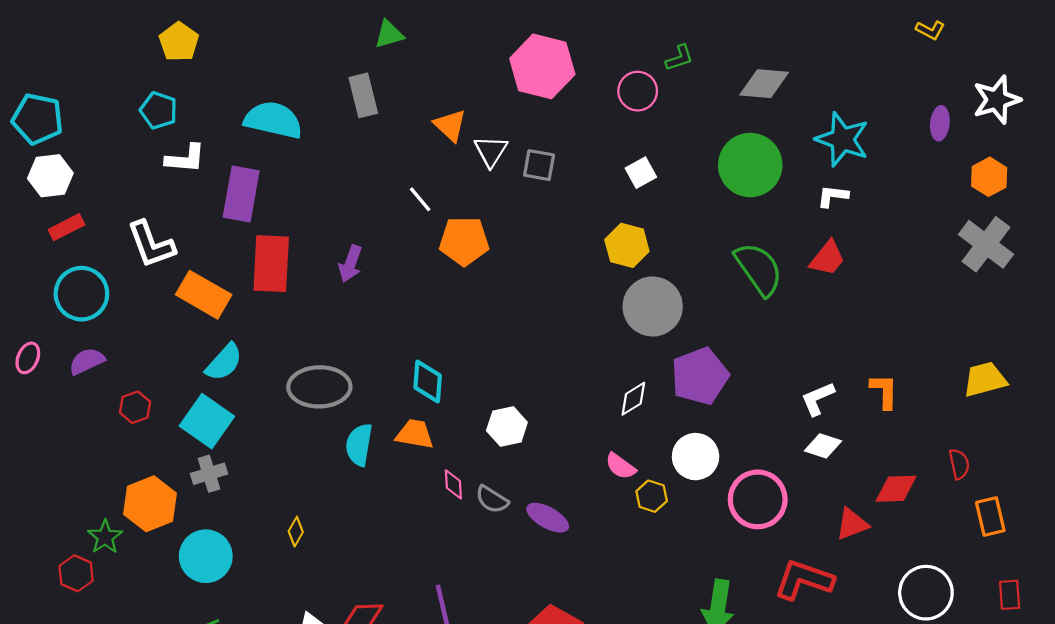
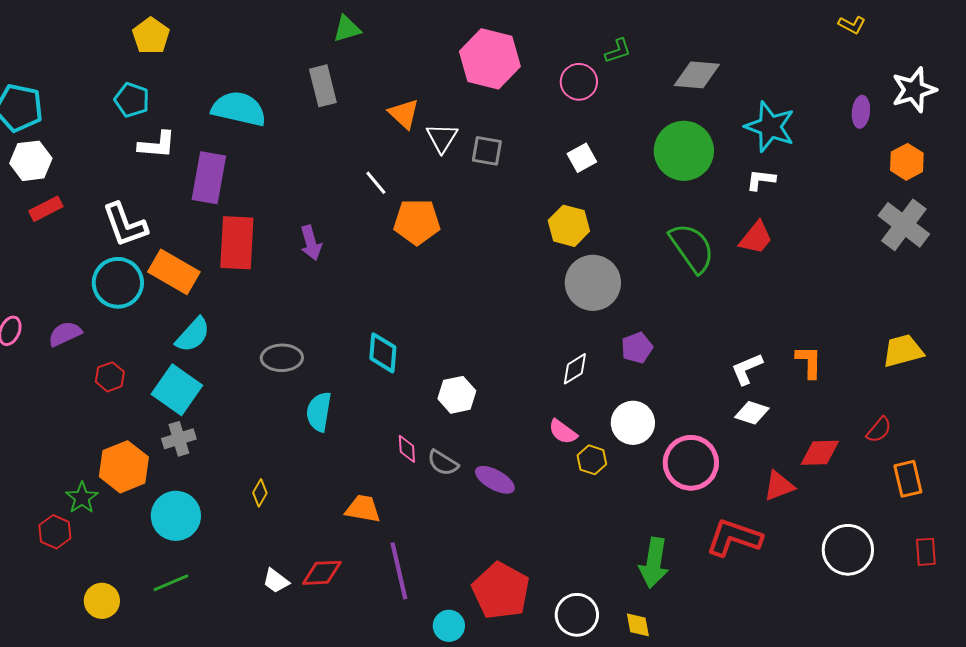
purple arrow: (350, 264) -> (311, 243), turned -36
cyan circle: (81, 294) -> (118, 283), moved
purple pentagon: (700, 376) -> (637, 348), size x0.6
gray ellipse: (319, 387) -> (282, 358), size x0.7
orange trapezoid: (415, 434) -> (363, 509), moved
red semicircle: (959, 464) -> (879, 430), turned 52

